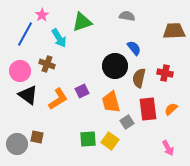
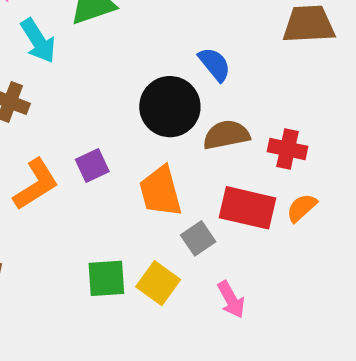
red cross: (165, 73) -> (288, 149), moved
brown semicircle: (139, 78) -> (226, 135), turned 66
red rectangle: (148, 109) -> (248, 208), turned -70
pink arrow: (168, 148) -> (231, 300), moved

